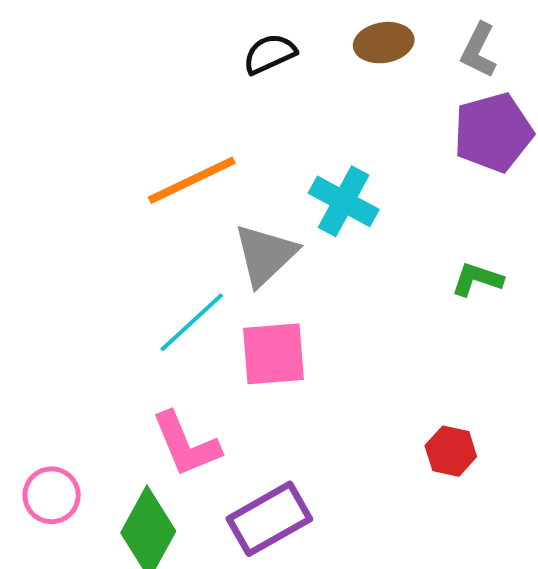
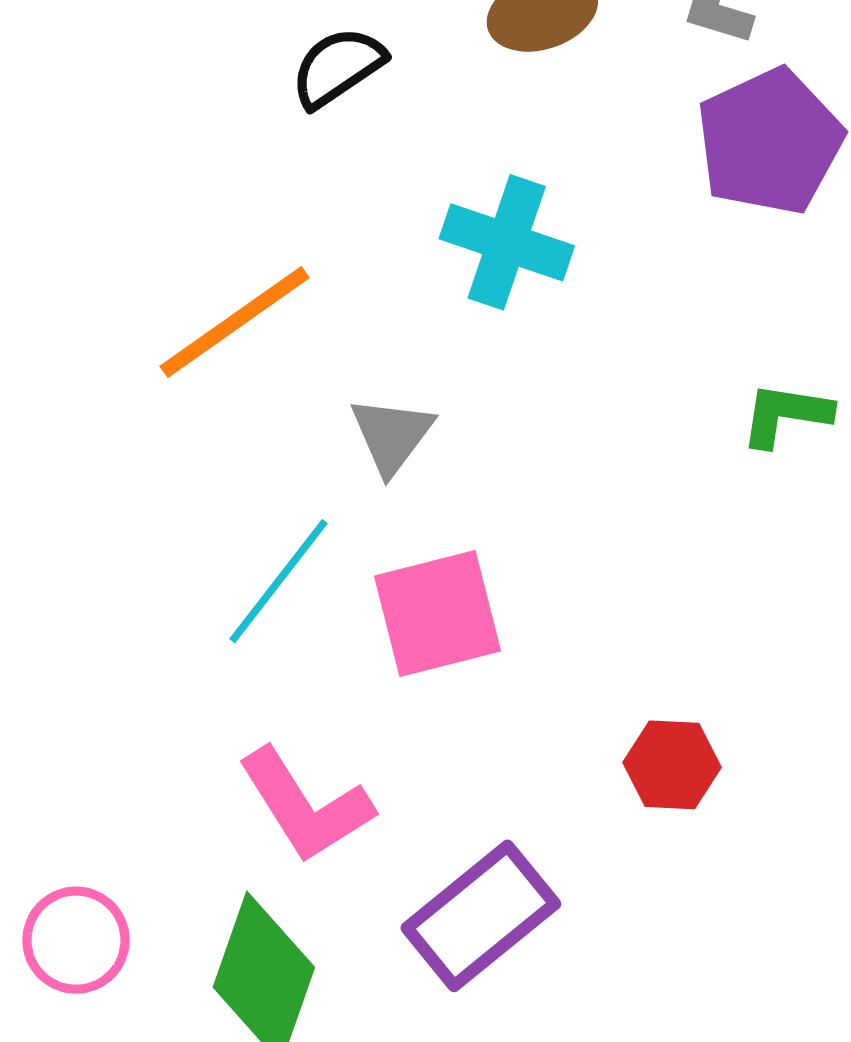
cyan cross: (344, 201) -> (507, 242), moved
gray triangle: (265, 255) -> (392, 435), size x0.7
red hexagon: (451, 451) -> (672, 765), moved

